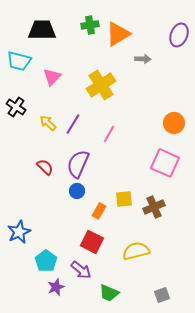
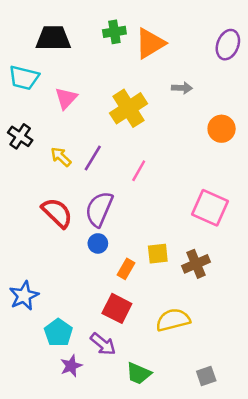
gray arrow: (143, 59) -> (182, 88), moved
orange circle: (174, 123) -> (222, 129), moved
red semicircle: (45, 167) -> (57, 213), size x1.5

